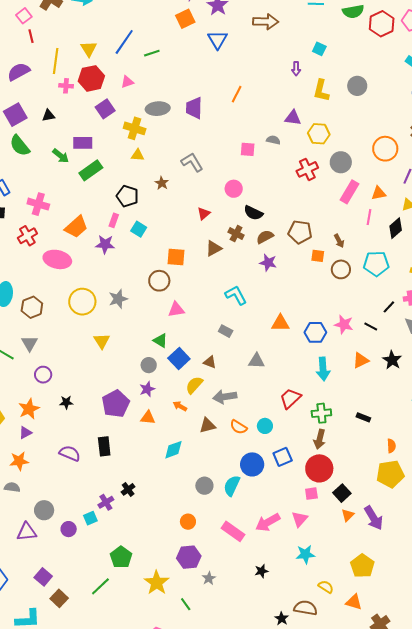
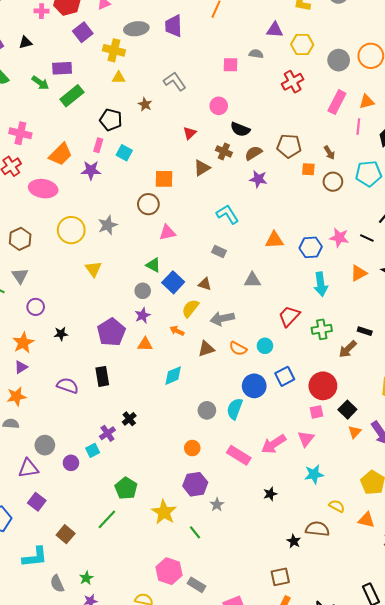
gray circle: (341, 162) -> (339, 60), moved
brown arrow: (320, 439) -> (348, 349), moved, turned 36
purple square: (43, 577) -> (37, 502), moved

